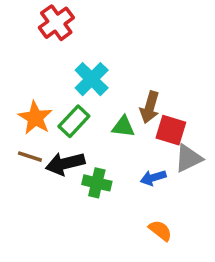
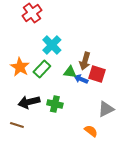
brown line: (30, 157) -> (17, 125), moved
gray triangle: (188, 158) -> (106, 109), moved
black arrow: (65, 164) -> (29, 102), moved
blue arrow: (153, 178) -> (81, 79), moved, turned 40

